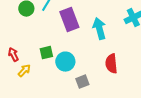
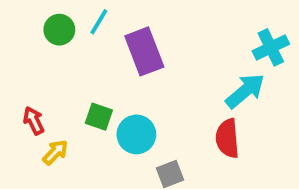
cyan arrow: (99, 29) -> (245, 91), moved, turned 65
green square: (46, 53) -> (99, 117), turned 32

